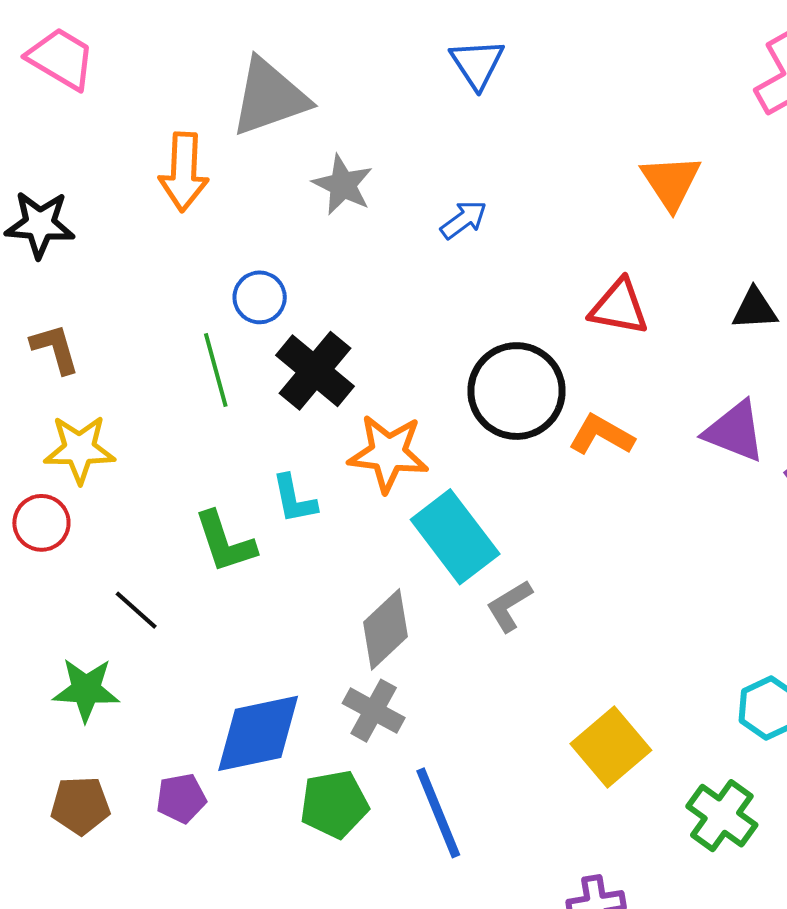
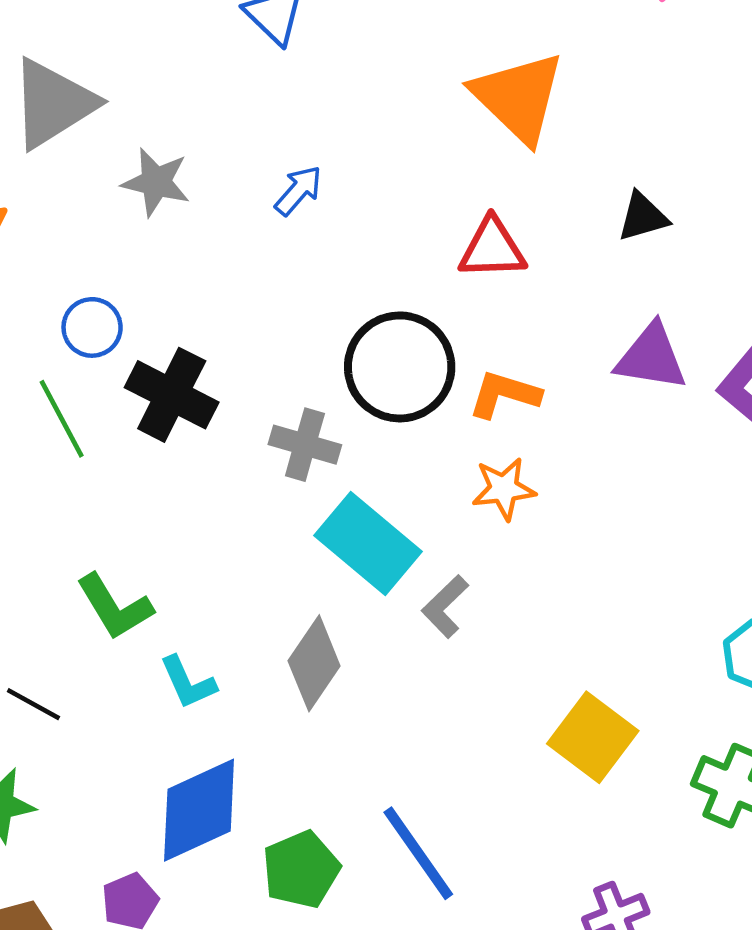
orange triangle: (671, 182) -> (518, 97), size x1.4
orange star: (388, 453) -> (504, 489), moved, size x0.7
cyan L-shape: (294, 499) -> (188, 682), moved
gray cross: (374, 711) -> (305, 445), moved

